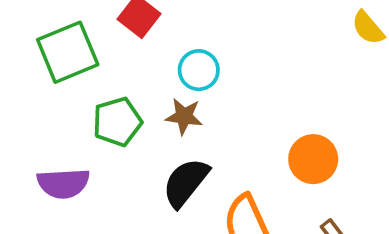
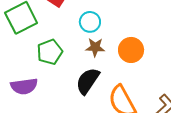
brown star: (184, 116) -> (95, 47), moved
orange circle: (313, 159) -> (131, 50), moved

